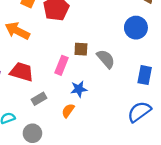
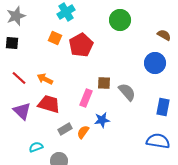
orange arrow: (17, 31) -> (45, 79), moved, size x0.7
orange semicircle: (68, 111) -> (83, 132), moved
blue semicircle: (139, 112) -> (158, 141), turned 45

